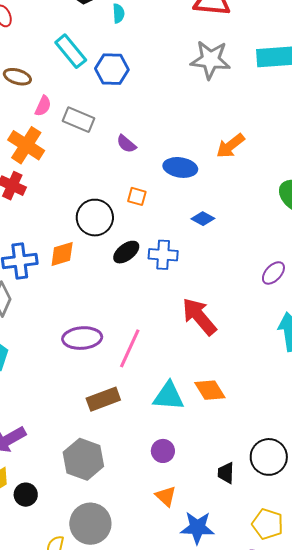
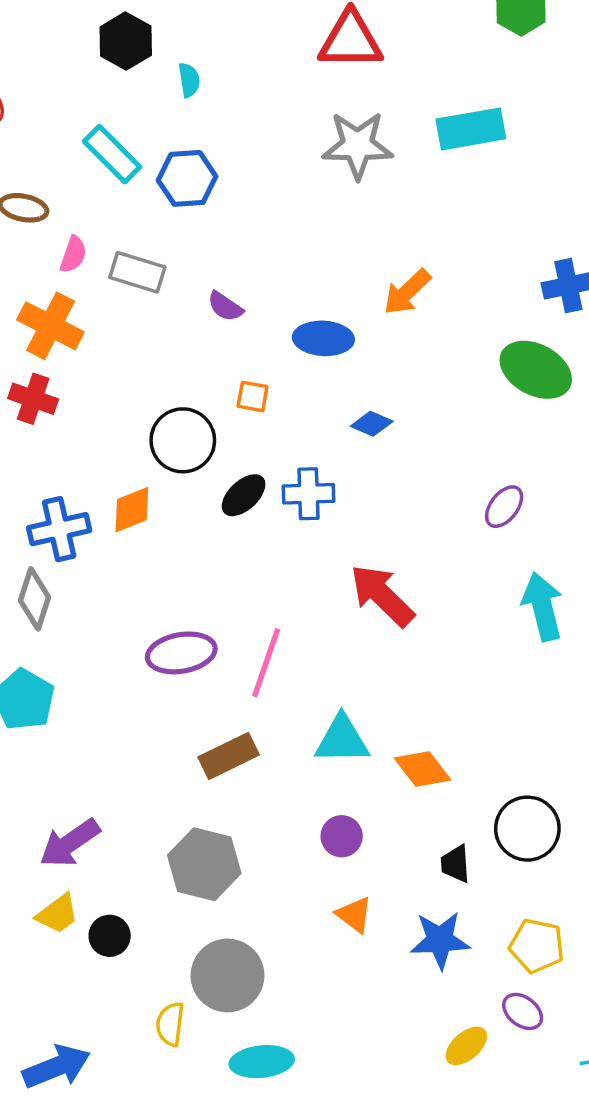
orange diamond: (210, 390) -> (422, 769), moved
blue star: (197, 528) -> (440, 940), moved

